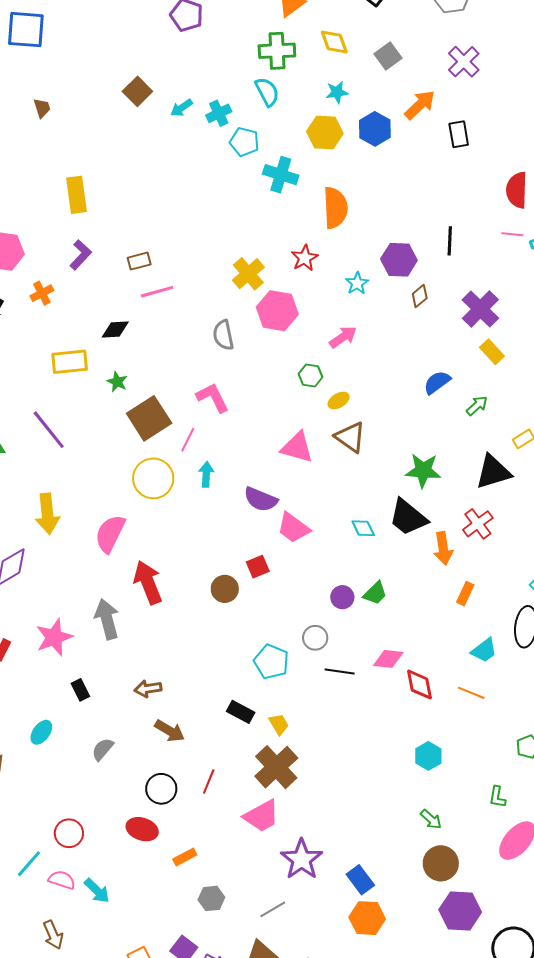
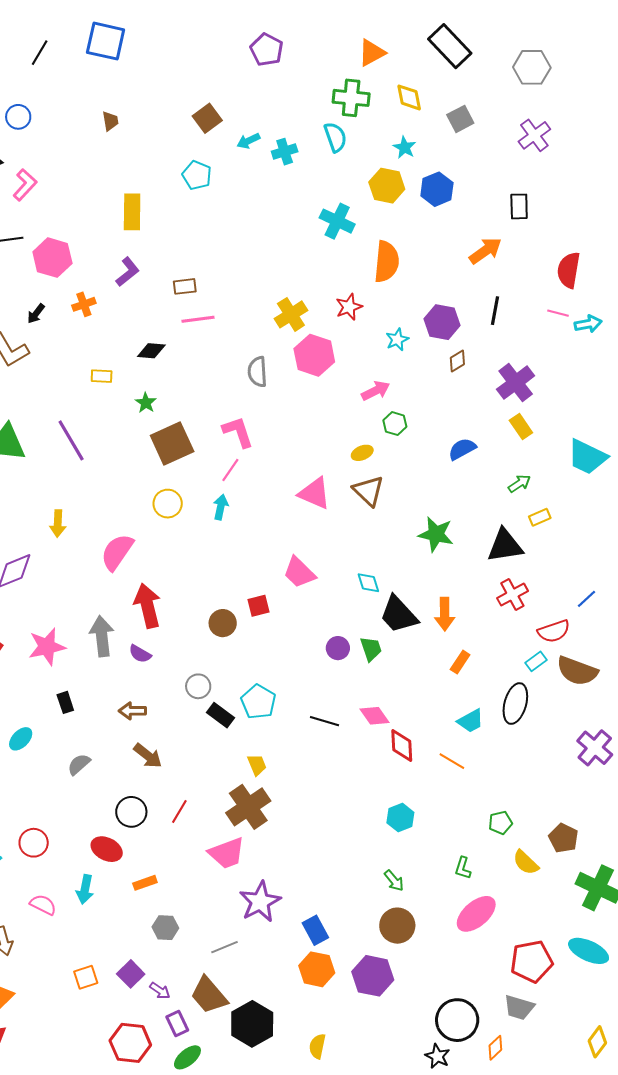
cyan star: (337, 92) -> (405, 147), turned 30
orange arrow: (420, 105) -> (485, 251), moved
cyan pentagon: (244, 142) -> (197, 175), moved
yellow rectangle: (70, 362) -> (102, 376), size x0.6
green hexagon: (310, 375) -> (395, 424), moved
green arrow: (477, 406) -> (519, 483), moved
pink line: (188, 440) -> (230, 470), moved
yellow circle: (153, 478) -> (168, 504), size x0.7
purple semicircle: (261, 499) -> (140, 654), moved, size x0.7
yellow arrow: (47, 514) -> (58, 524), size x0.7
black trapezoid: (408, 517) -> (399, 615), moved
red cross: (478, 524) -> (512, 595), moved
green trapezoid: (375, 593) -> (371, 649), turned -72
gray circle: (315, 638) -> (198, 686), moved
pink diamond: (388, 659) -> (374, 716), turned 40
black rectangle: (241, 712) -> (220, 715), moved
pink semicircle: (62, 880) -> (43, 905), moved
cyan arrow: (97, 891) -> (85, 889), moved, turned 48
purple hexagon: (460, 911) -> (373, 976), moved

